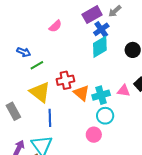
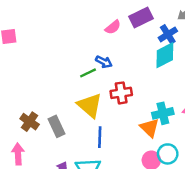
purple rectangle: (92, 15) -> (141, 17), moved
blue arrow: (24, 52) -> (104, 62), moved
orange triangle: (81, 93) -> (150, 128), moved
cyan circle: (105, 116) -> (168, 154), moved

